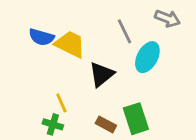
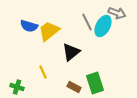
yellow trapezoid: (70, 44) -> (49, 31), turned -65
cyan ellipse: (147, 57) -> (103, 26), moved
green cross: (53, 124) -> (17, 87), moved

